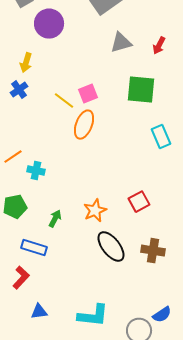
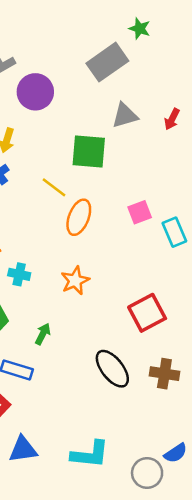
green square: (141, 90) -> (89, 151), moved
pink square: (88, 94) -> (140, 212), moved
red square: (139, 202) -> (147, 313), size x1.4
orange star: (95, 211) -> (75, 281), moved
blue triangle: (39, 312) -> (23, 449), size x1.4

